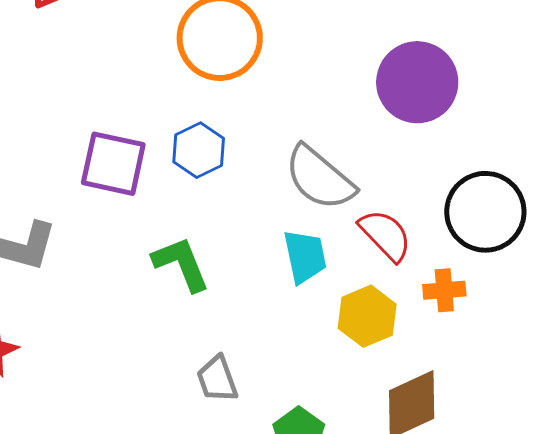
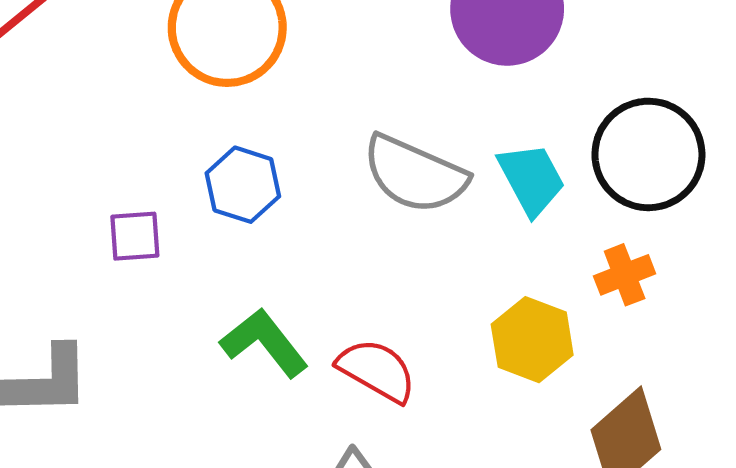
purple square: (113, 164) -> (135, 236), size x0.6
red semicircle: (385, 235) -> (377, 370), moved
cyan trapezoid: (305, 257) -> (531, 179), moved

